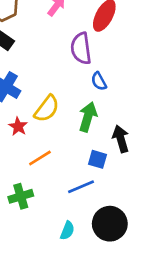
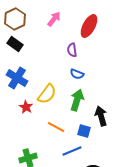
purple semicircle: (81, 48) -> (72, 50), size x0.6
blue semicircle: (99, 81) -> (77, 74), moved, turned -40
orange line: (40, 158) -> (56, 127), moved, turned 60

